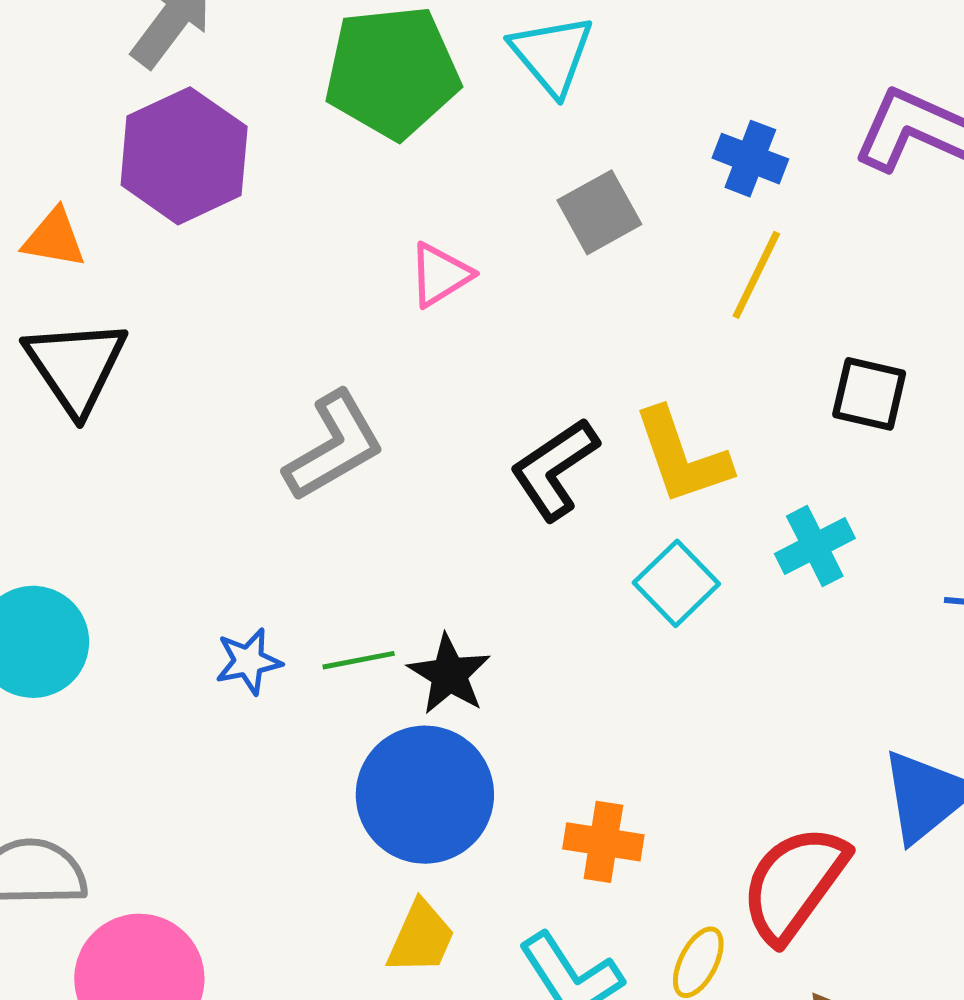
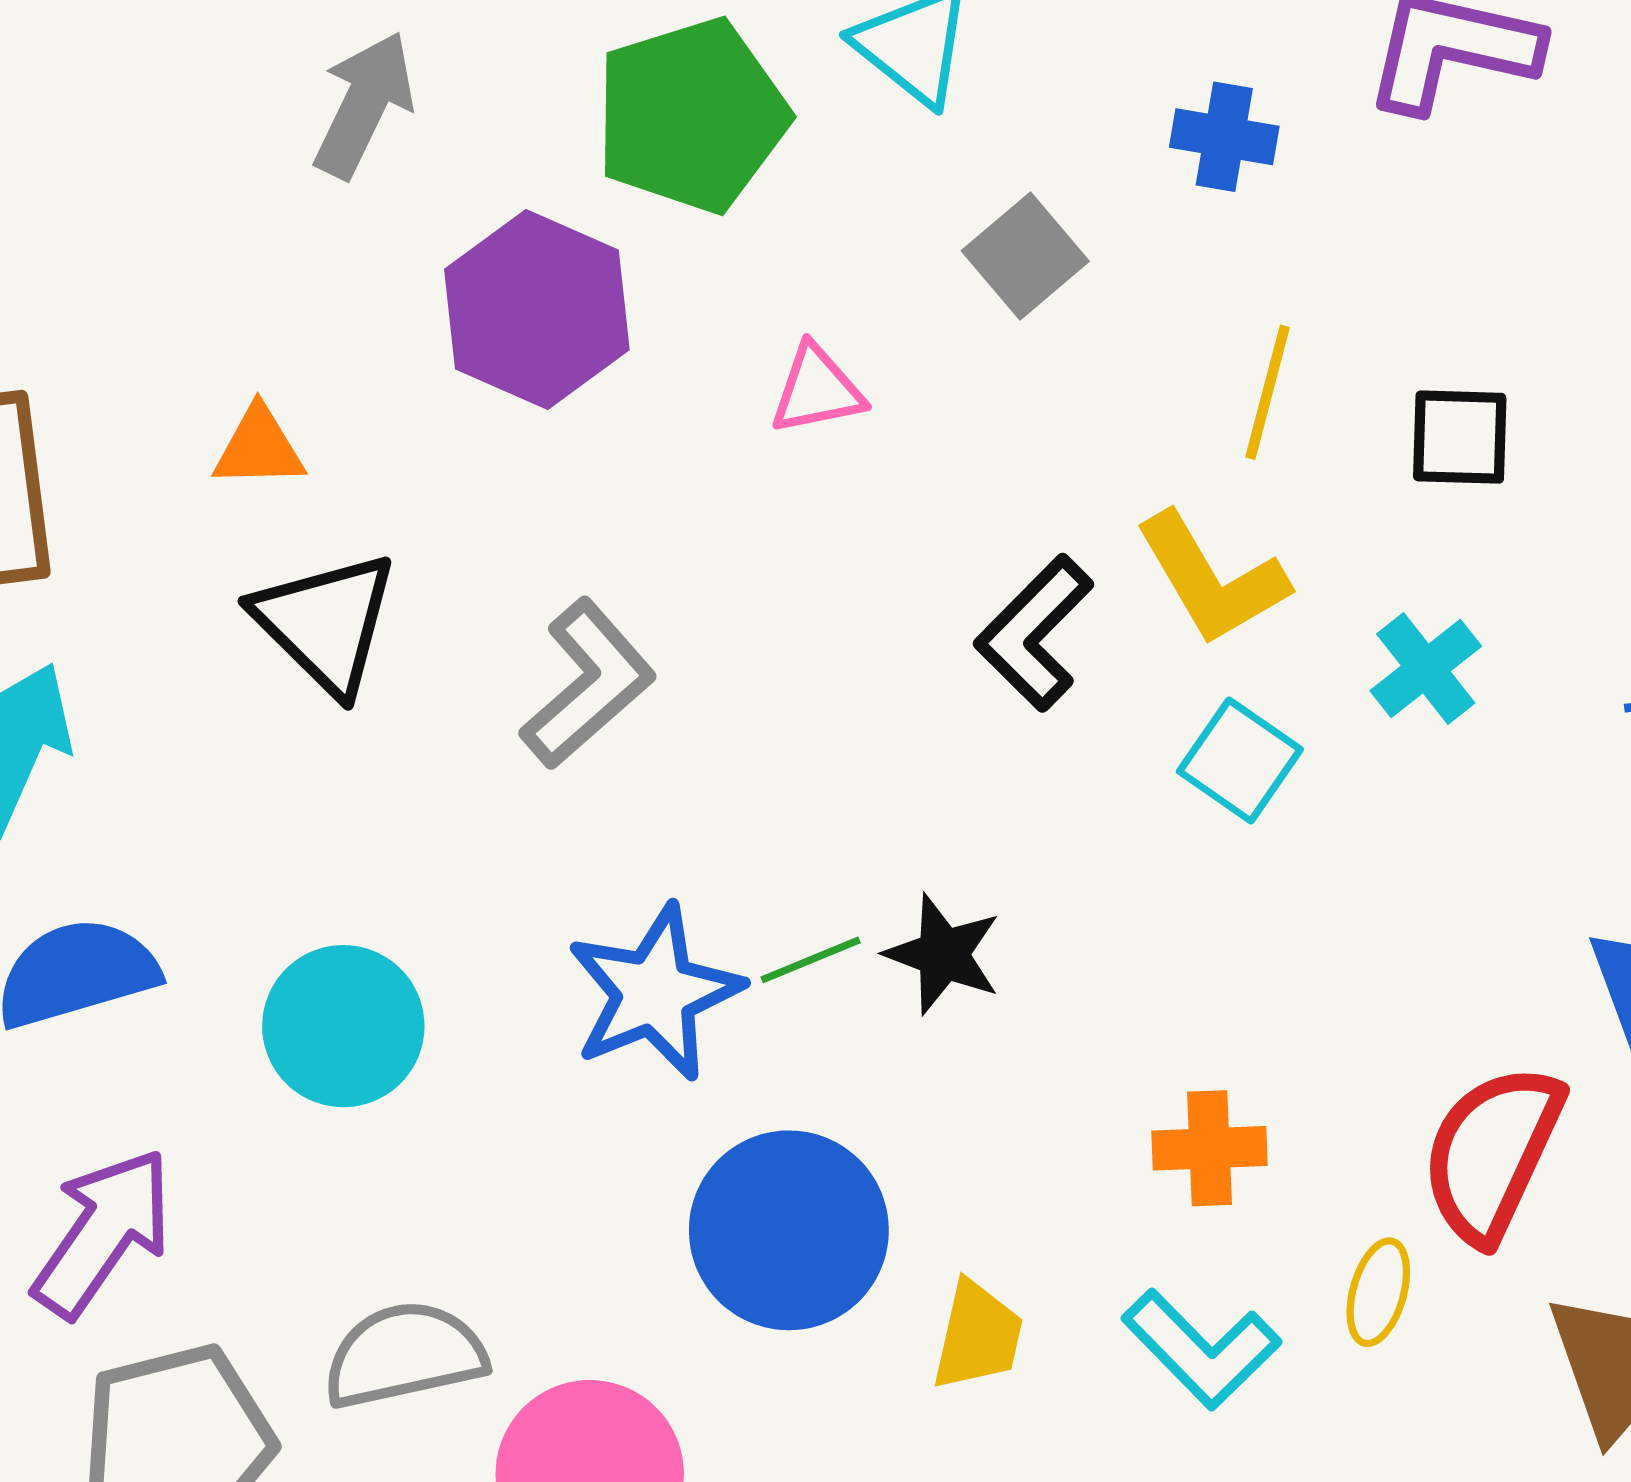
purple hexagon: (184, 156) -> (537, 310), moved
pink triangle: (440, 275) -> (817, 390), turned 32
yellow line: (756, 275) -> (1268, 392), moved
gray L-shape: (334, 446) -> (588, 684), moved
blue star: (248, 661) -> (655, 993), size x1.8
blue circle: (425, 795) -> (789, 1230), moved

